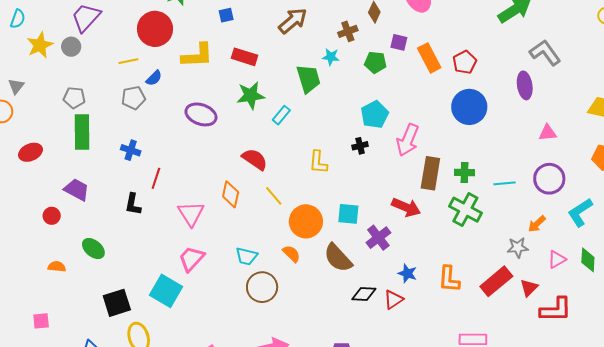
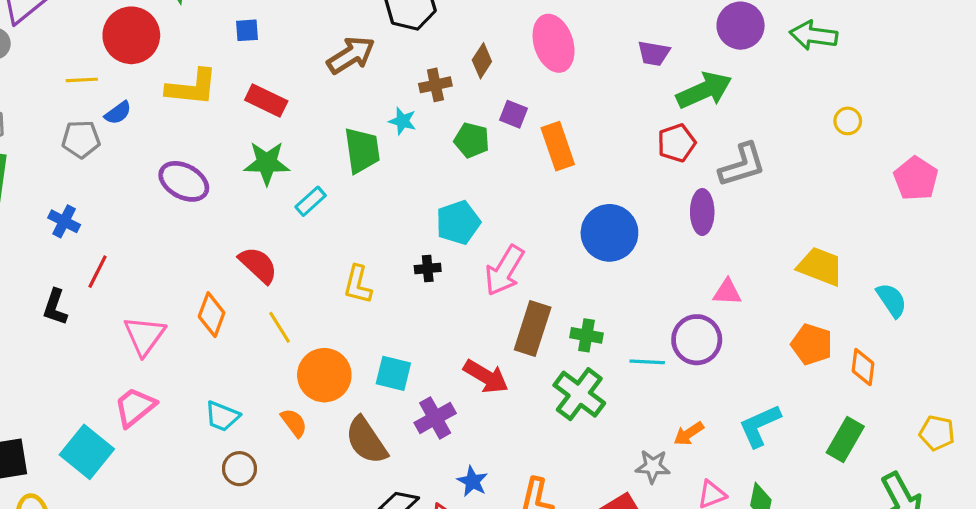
gray L-shape: (545, 53) -> (742, 165), turned 100
red pentagon: (465, 62) -> (676, 143), moved
purple circle: (549, 179) -> (697, 340), moved
brown circle: (262, 287) -> (239, 469), size x0.7

